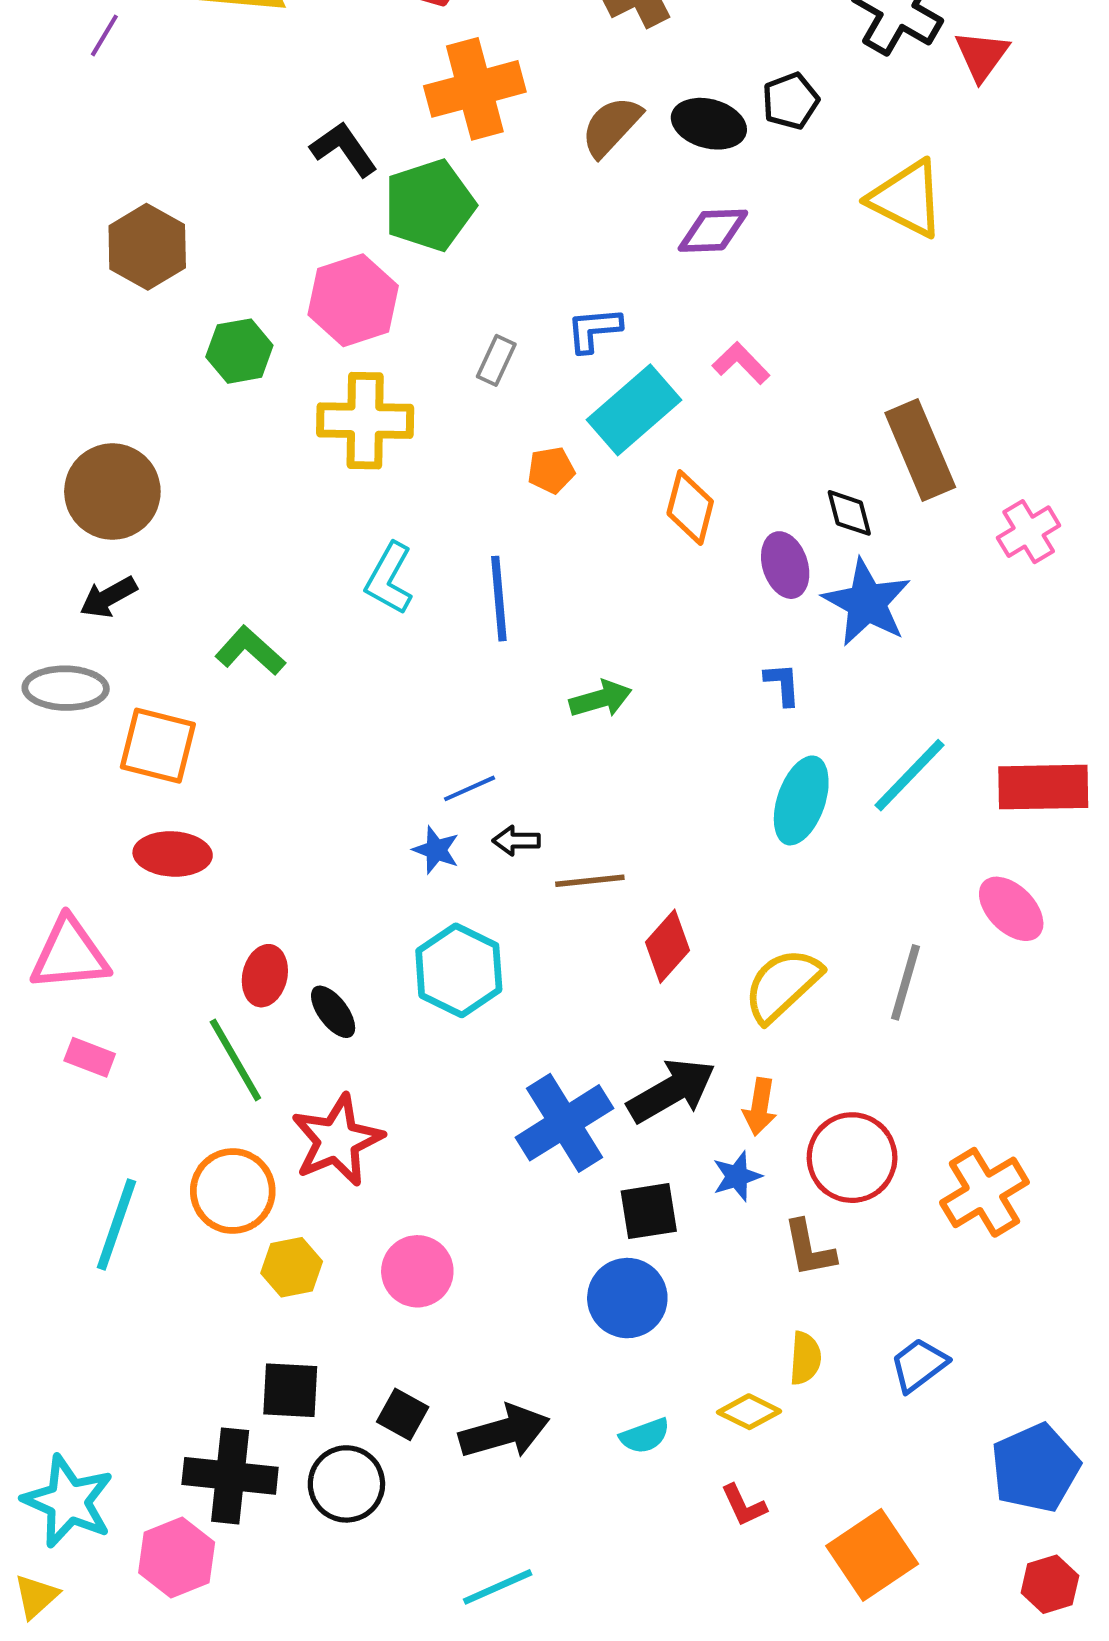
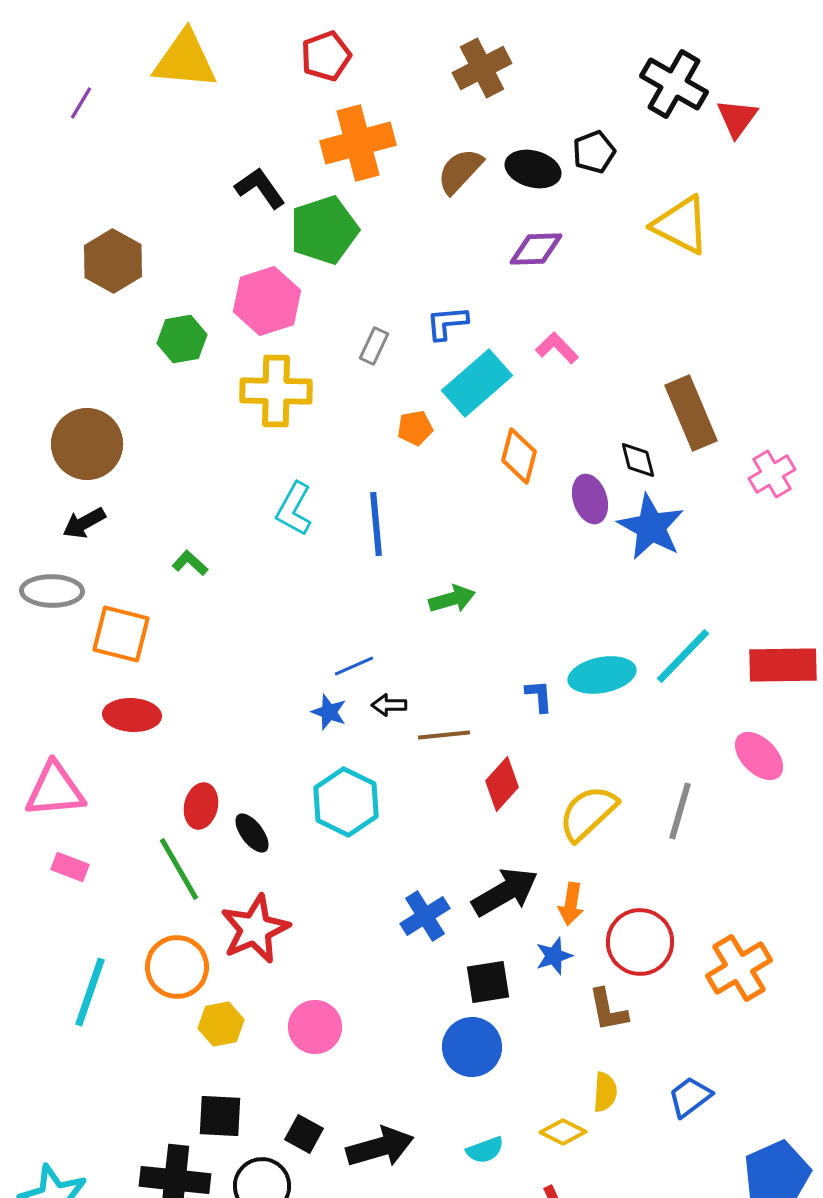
green L-shape: (250, 651) -> (190, 563), size x0.7
blue L-shape: (782, 684) -> (539, 696), moved
cyan ellipse: (801, 800) -> (602, 675), turned 60
blue cross: (564, 1123) -> (425, 916), size x0.7

